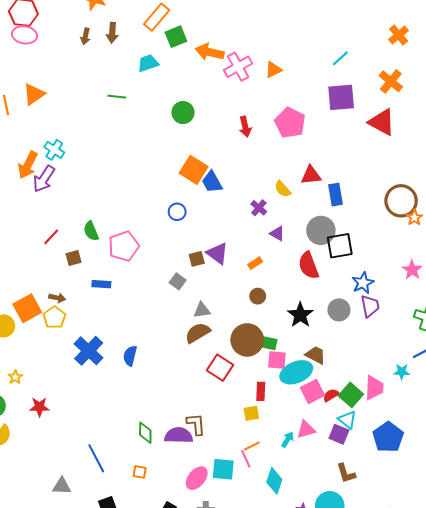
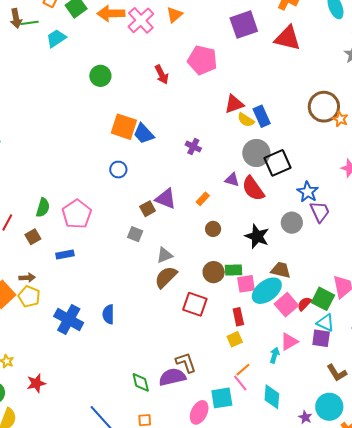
green line: (117, 97) -> (30, 23), moved
yellow semicircle: (283, 189) -> (246, 120), moved
green semicircle: (91, 231) -> (43, 208), turned -126
purple triangle: (277, 234) -> (232, 180), moved
brown circle: (247, 340) -> (214, 272), size x0.7

